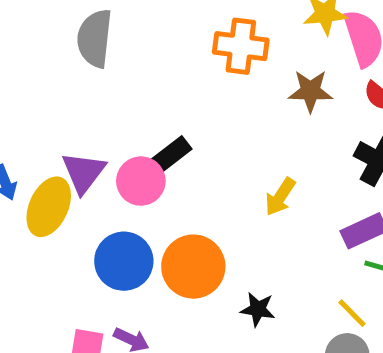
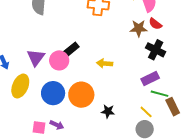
brown star: (310, 91) -> (139, 28), moved
yellow arrow: (280, 197) -> (105, 63), moved, turned 63
yellow ellipse: (49, 207) -> (20, 86), moved

